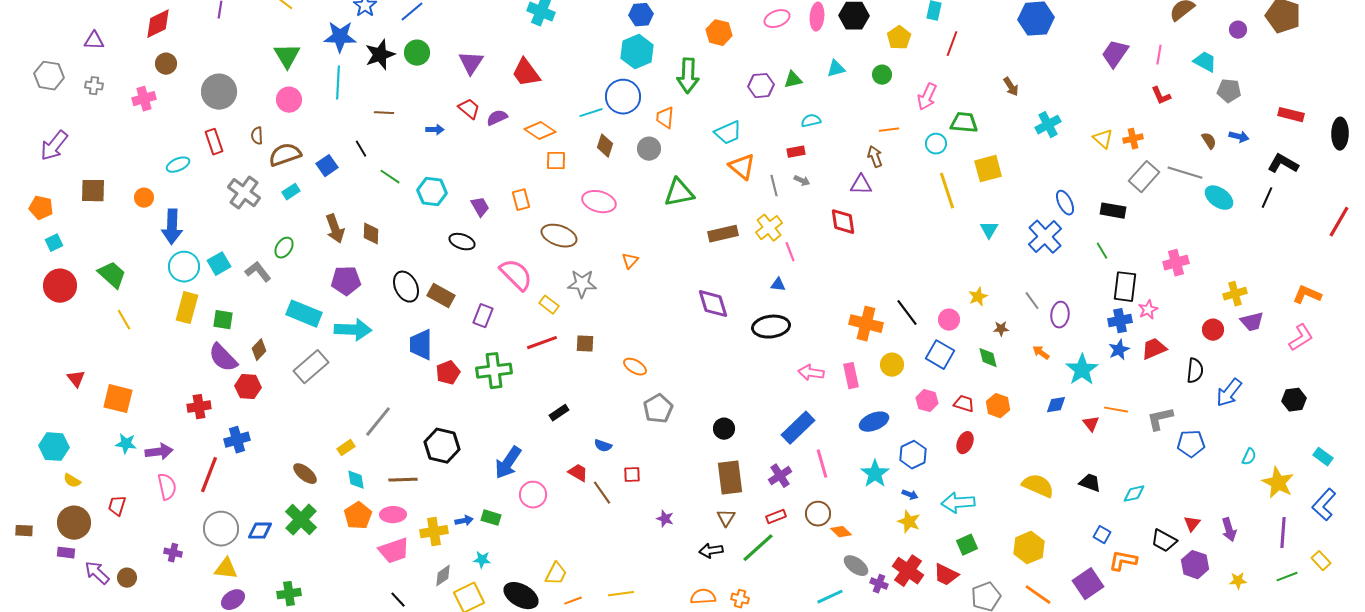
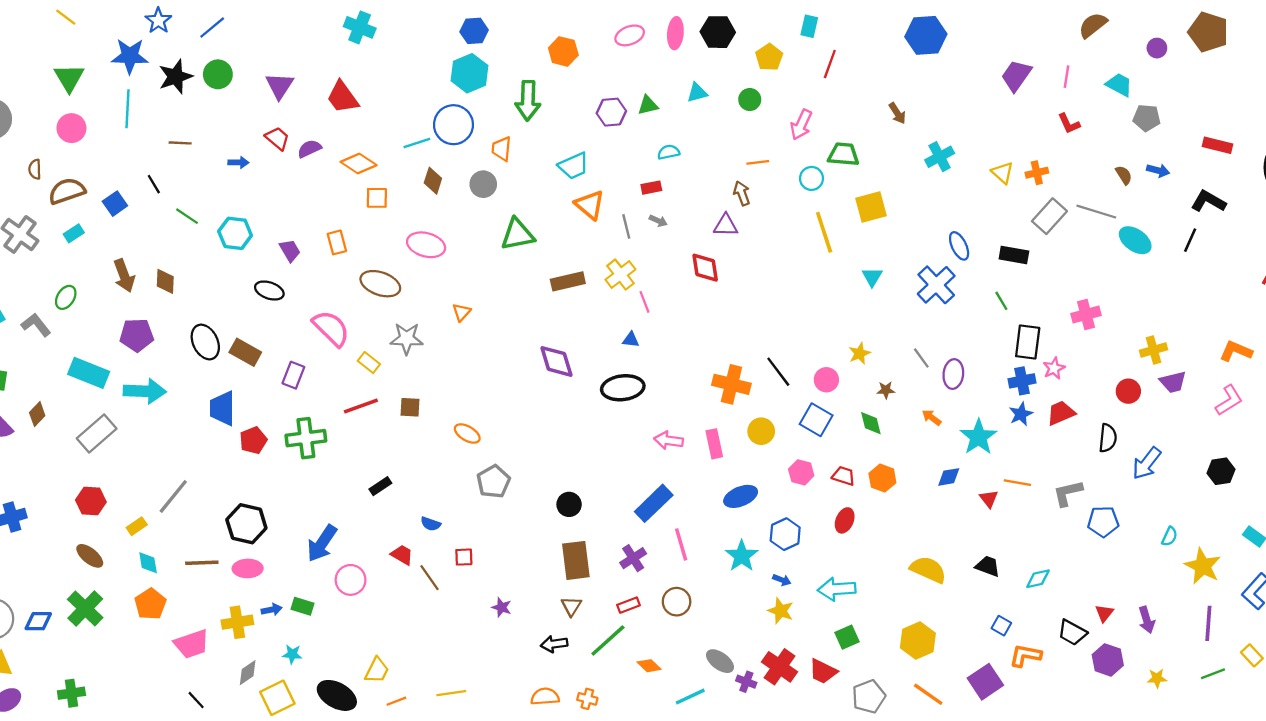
red hexagon: (248, 387) -> (91, 501), moved
pink ellipse: (393, 515) -> (248, 568), moved
orange diamond: (841, 532) -> (649, 666), moved

